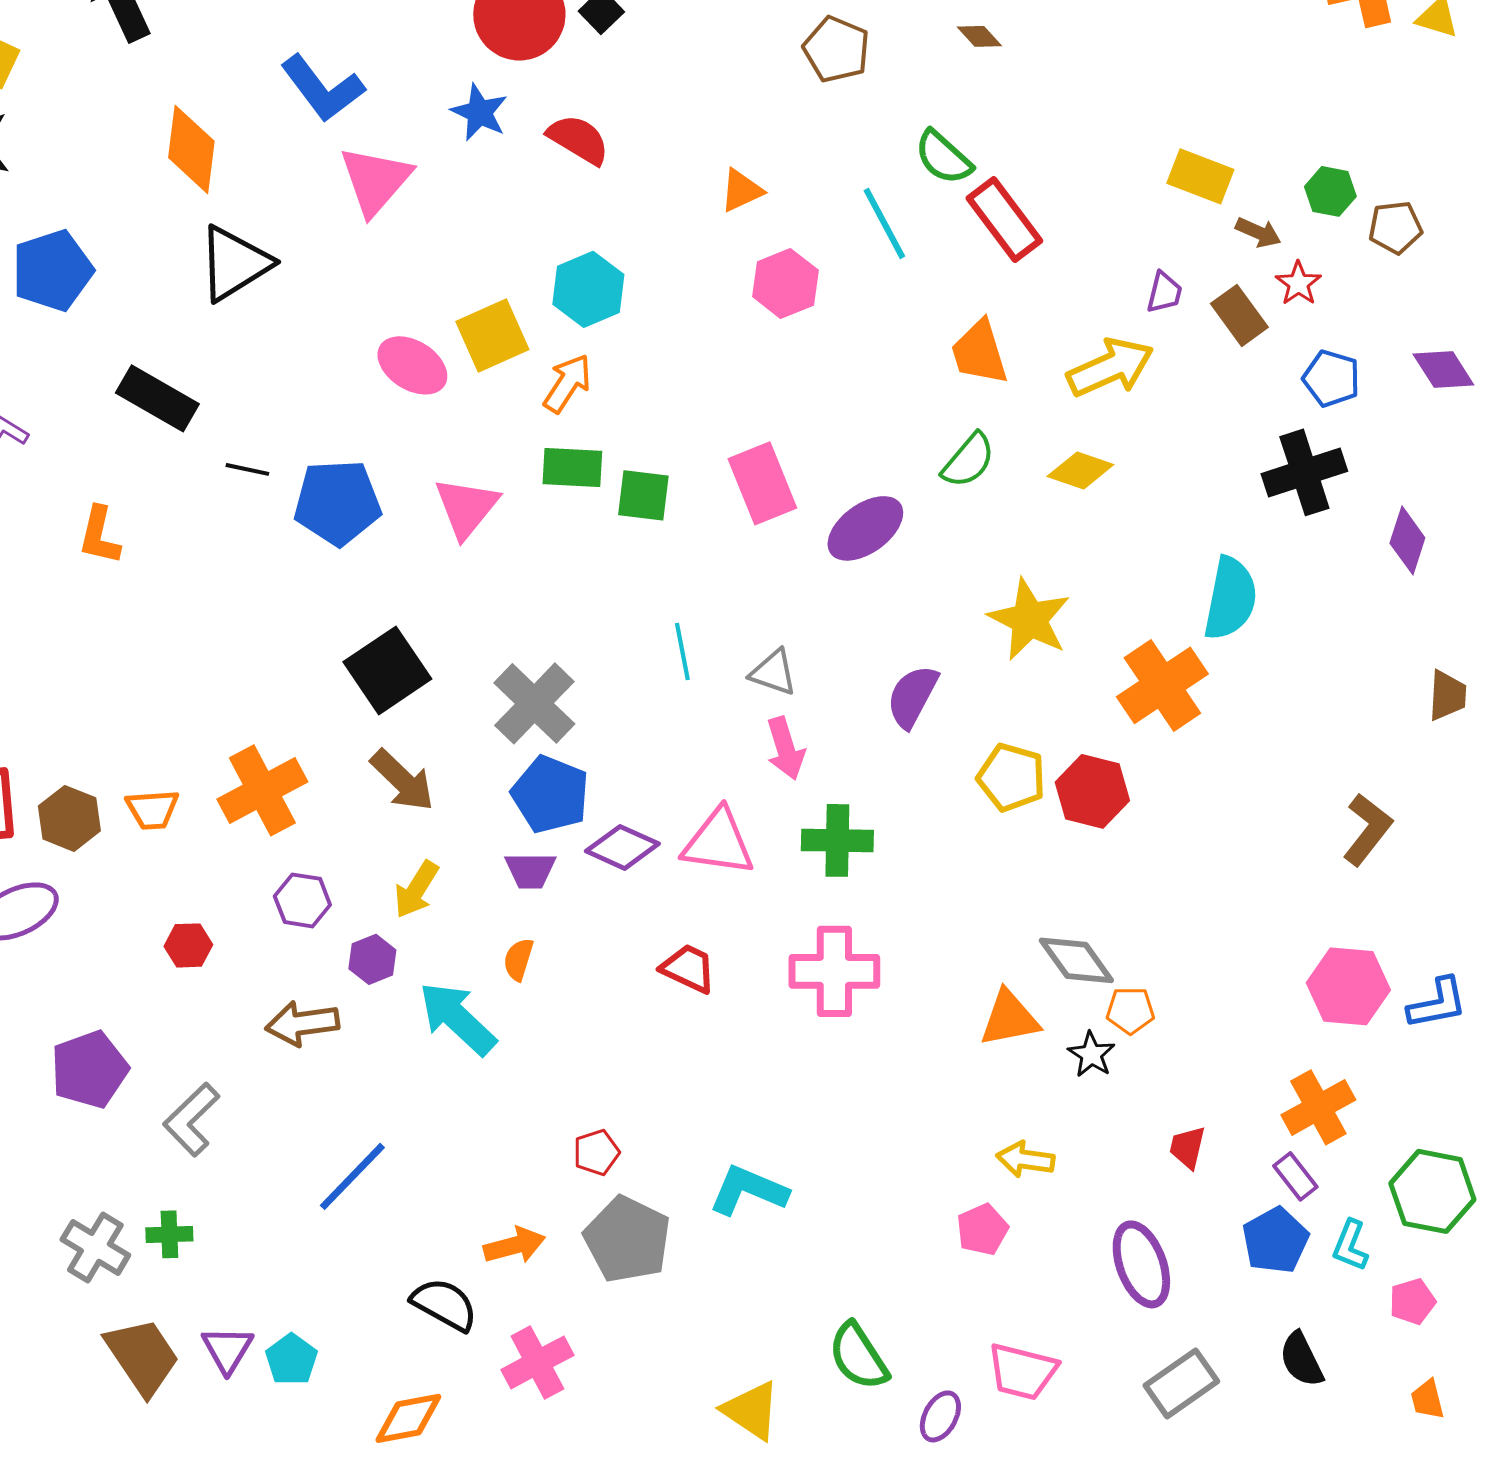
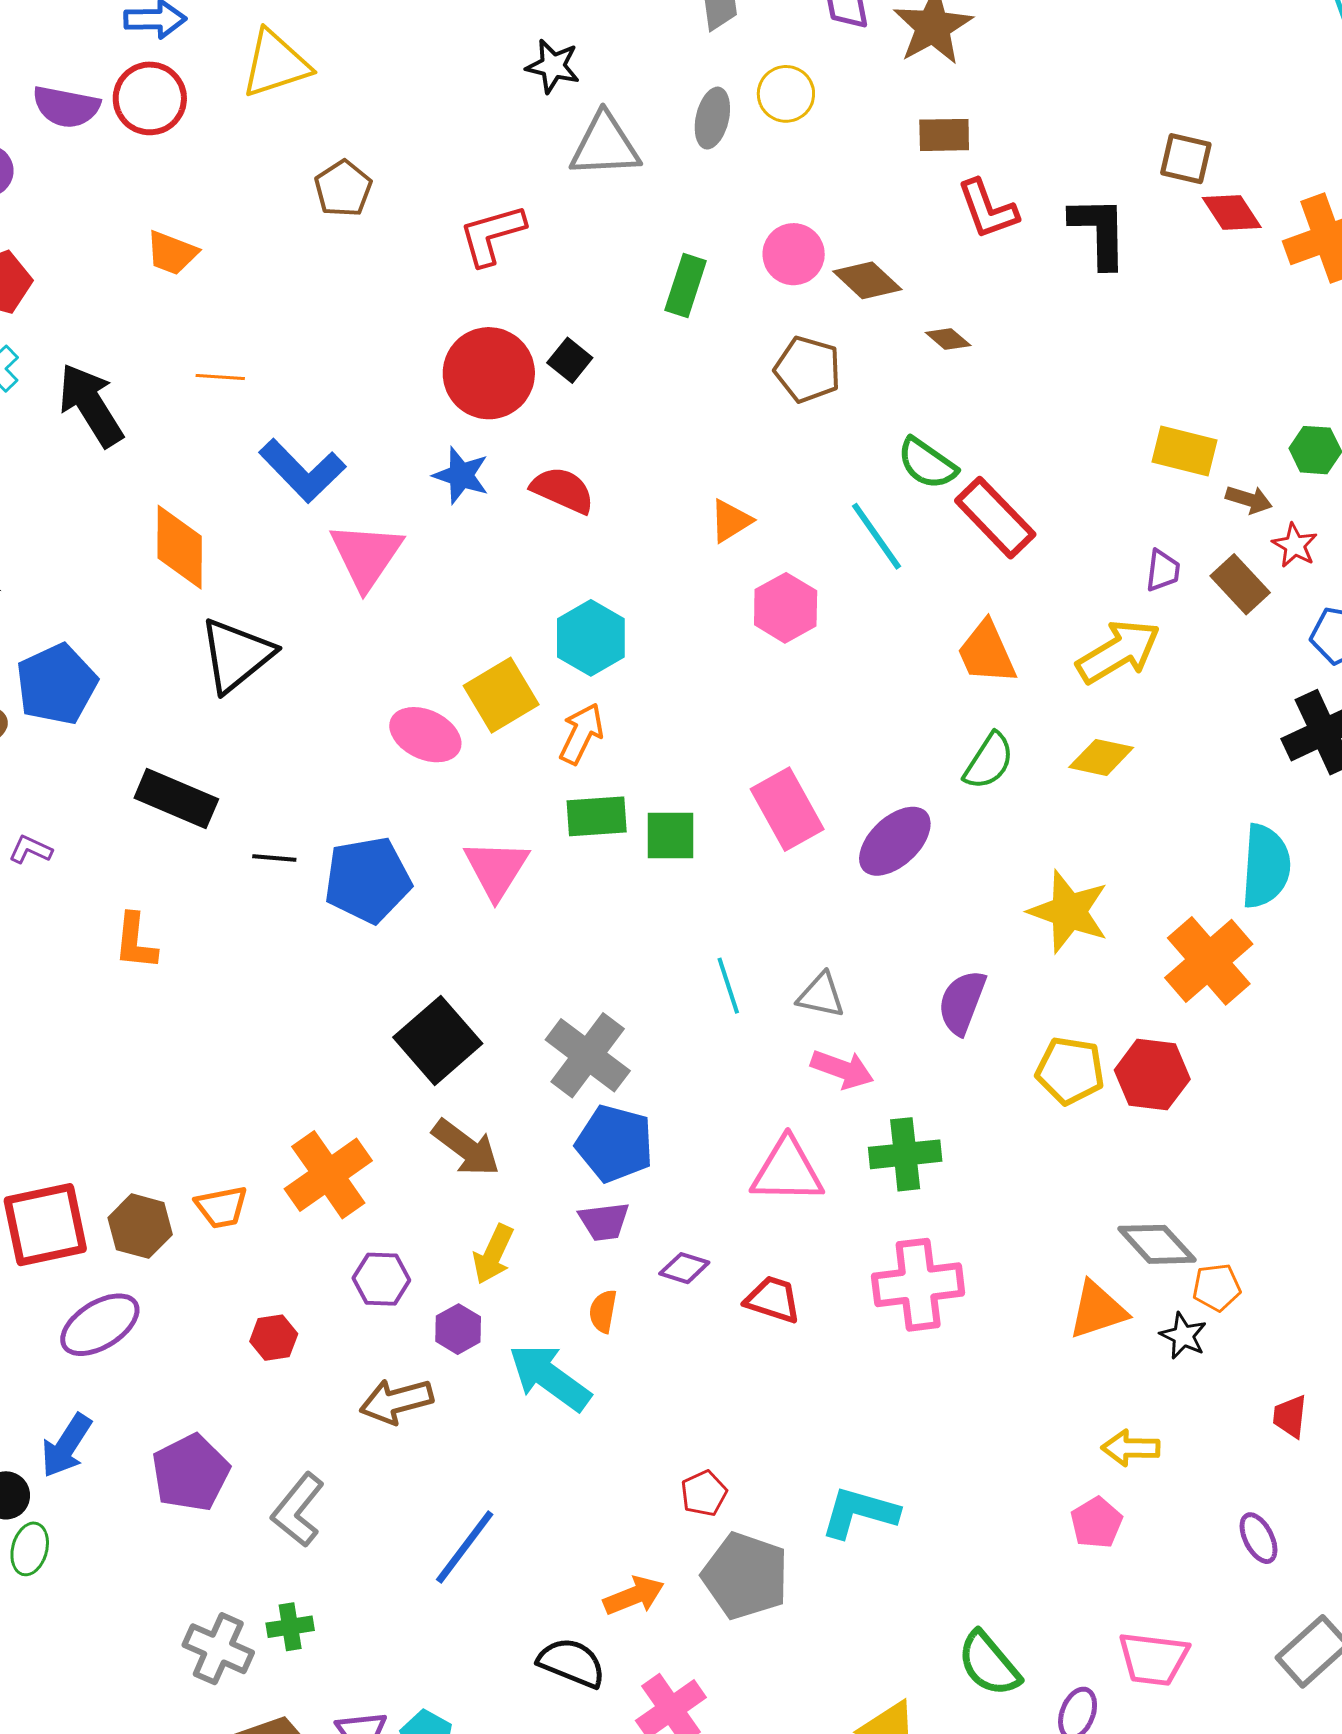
pink arrow: (785, 748) -> (842, 1069), turned -46
purple diamond: (622, 847) -> (684, 1268), moved, size x0.7
purple ellipse: (1141, 1264) -> (1259, 1538), size x0.6

